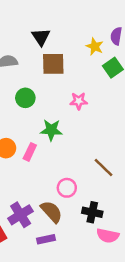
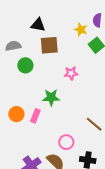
black triangle: (41, 37) -> (38, 25), turned -42
green circle: (25, 98) -> (25, 65), moved

